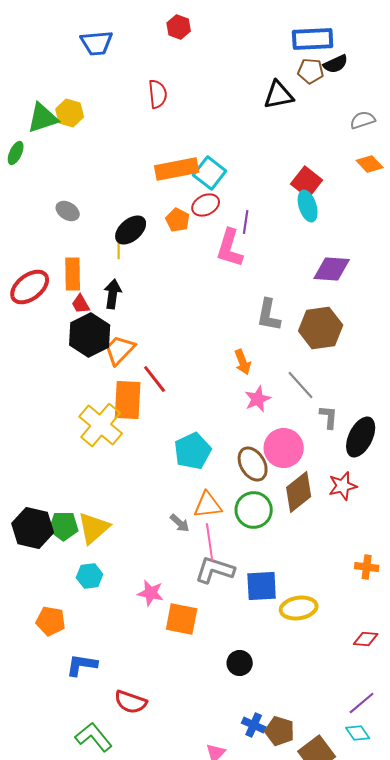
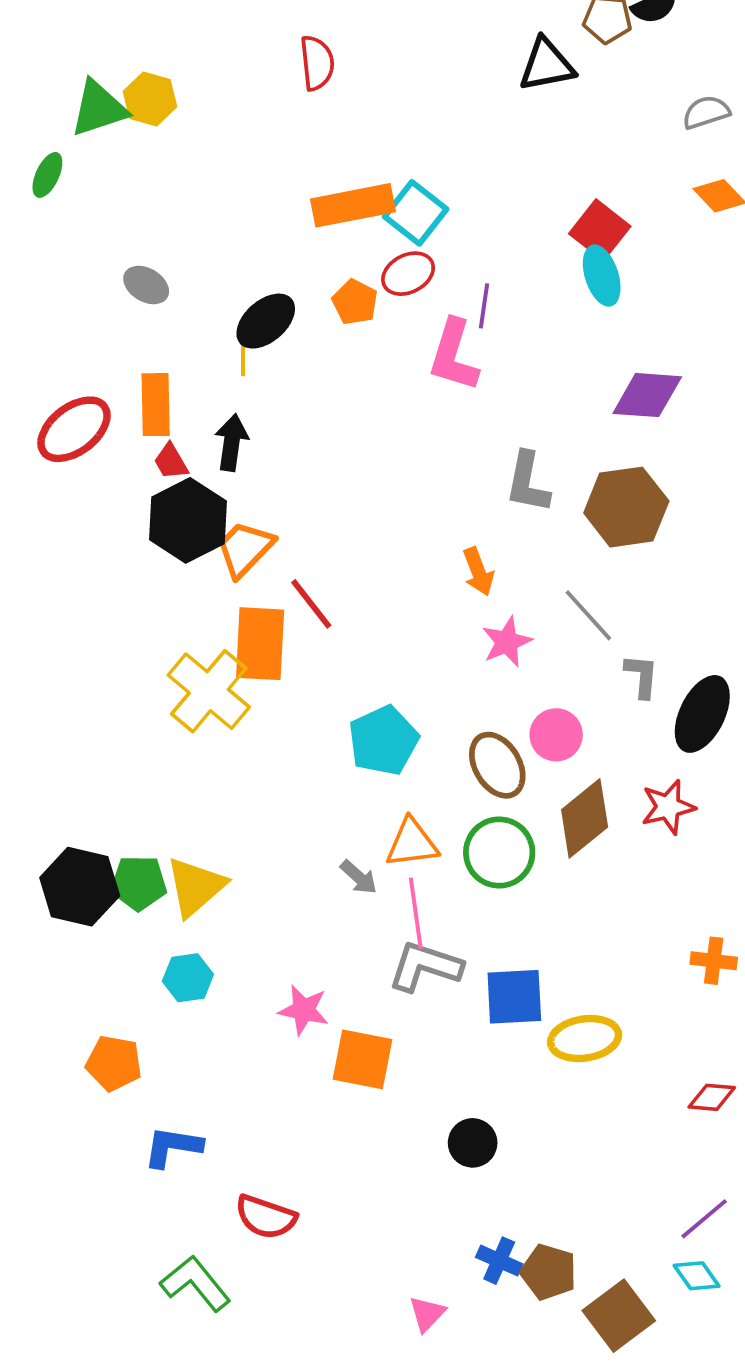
pink circle: (284, 448) -> (556, 735), size x0.7

